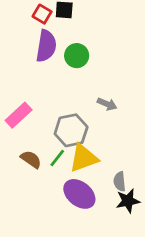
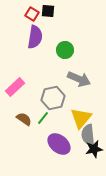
green circle: (77, 56) -> (65, 50), moved
gray arrow: (107, 104) -> (79, 79), size x1.6
yellow triangle: (84, 158) -> (81, 118), moved, turned -30
gray semicircle: (120, 182) -> (88, 135), size x1.5

